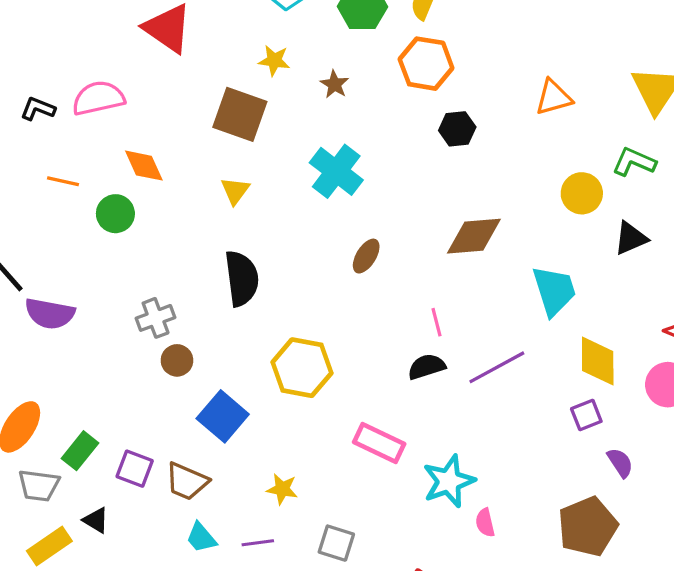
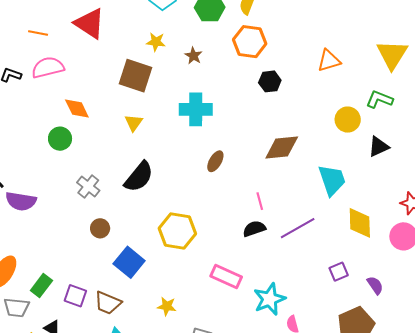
cyan cross: (336, 171) -> (196, 109), turned -36
orange line: (63, 181) -> (38, 33), moved
black semicircle: (242, 278) -> (139, 177), turned 48
gray cross: (156, 318) -> (88, 187), moved, turned -30
purple square: (586, 415) -> (339, 272), moved

